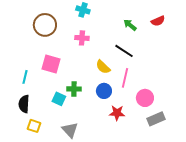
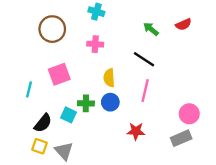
pink square: (51, 64) -> (59, 74), turned -36
yellow semicircle: (103, 67) -> (109, 78), moved, turned 42
blue circle: (104, 91) -> (110, 102), moved
pink circle: (145, 98) -> (189, 114), moved
black semicircle: (24, 104) -> (43, 123), moved, turned -144
gray triangle: (70, 130) -> (64, 151), moved

